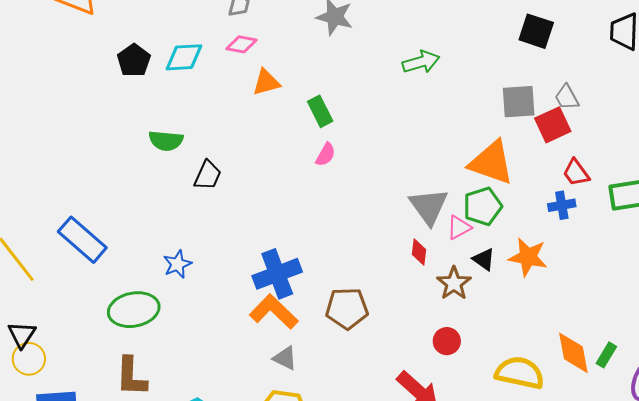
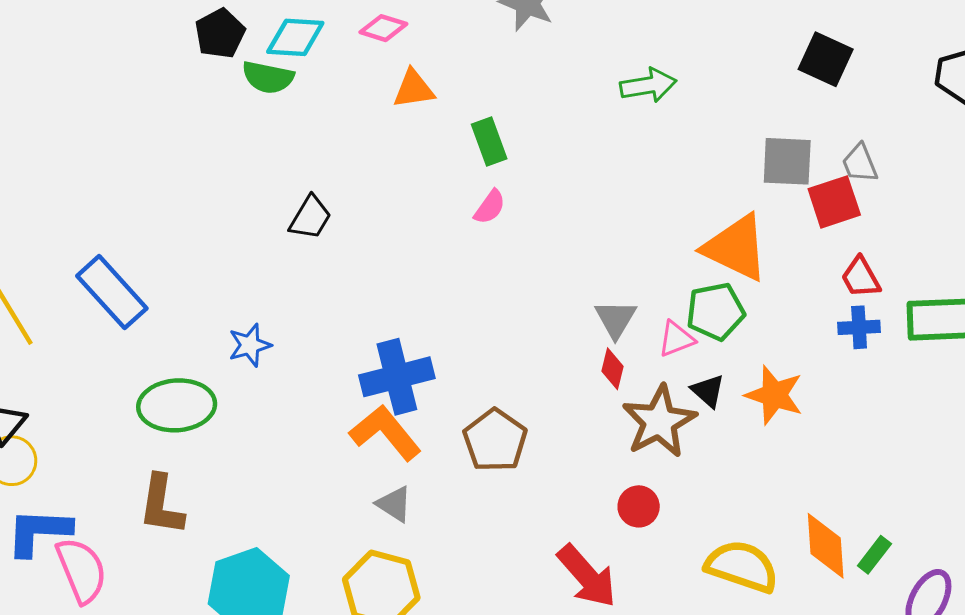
green semicircle: (166, 141) -> (268, 77), moved
blue cross: (562, 205) -> (859, 327), moved
gray triangle: (429, 206) -> (616, 319), moved, size x0.7
brown star: (454, 283) -> (659, 421), size x1.4
brown pentagon: (347, 308) -> (495, 440), turned 30

